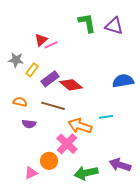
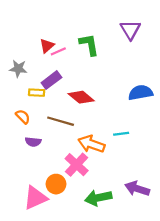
green L-shape: (87, 23) -> (89, 45), moved
purple triangle: (114, 26) -> (130, 30), turned 42
yellow rectangle: (32, 70) -> (37, 93), moved, turned 56
purple rectangle: (50, 79) -> (51, 80), moved
orange semicircle: (20, 102) -> (23, 117), turned 32
pink triangle: (31, 173) -> (35, 198), size x1.6

